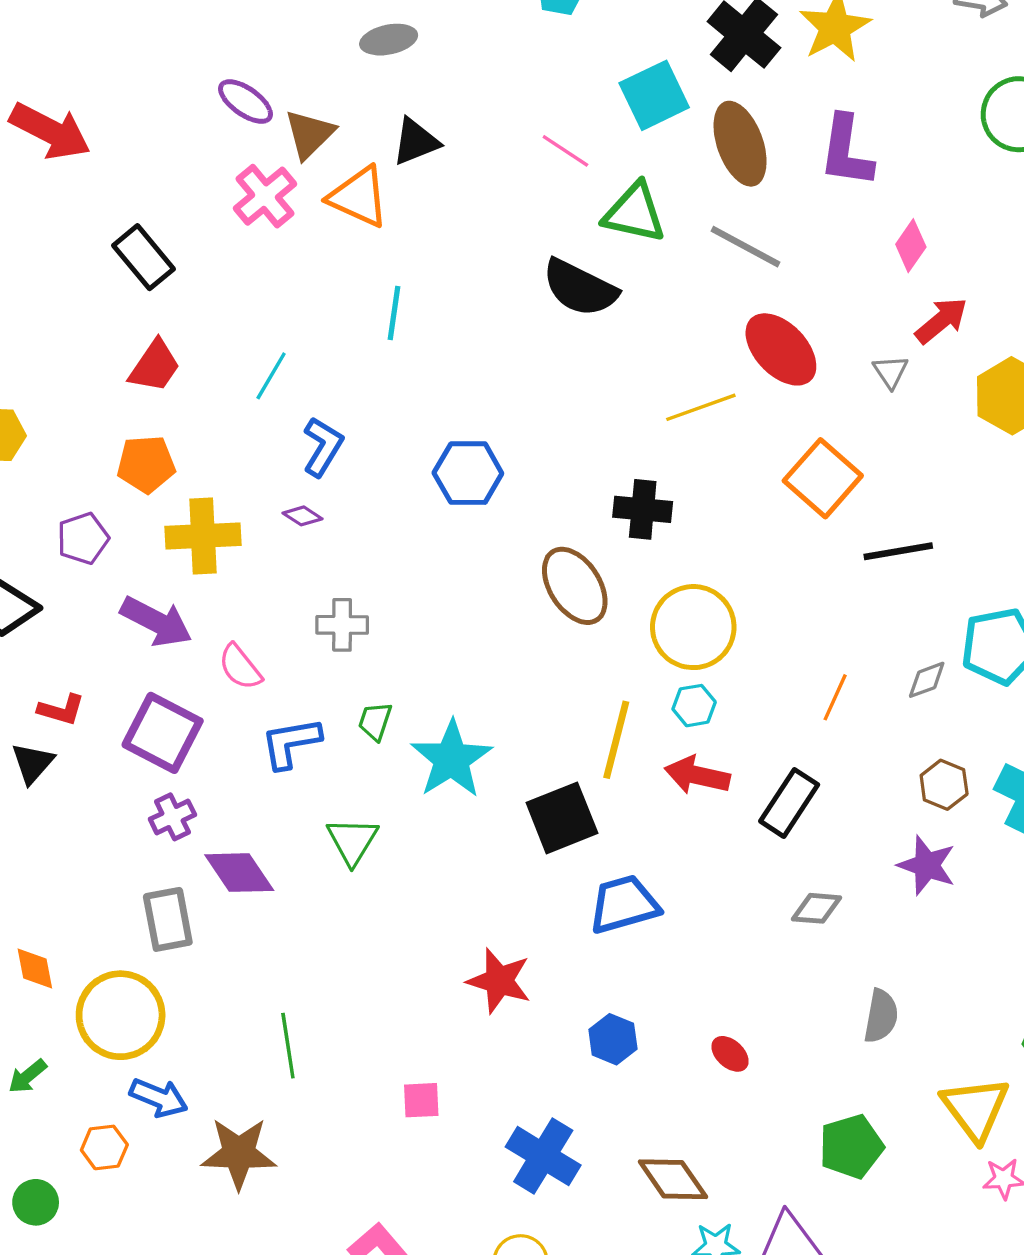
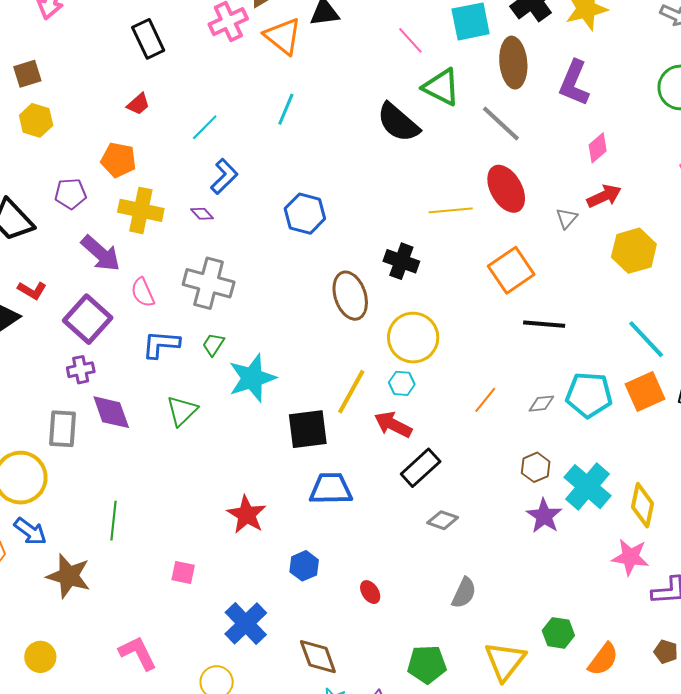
red trapezoid: (155, 366) -> (138, 104), size x0.7
gray cross: (342, 625) -> (209, 283), size x1.6
black rectangle: (789, 803) -> (421, 468), moved
purple star: (927, 865) -> (544, 516), moved

